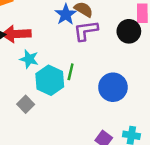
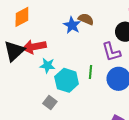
purple L-shape: (86, 31) -> (111, 52), moved, turned -90
green line: (71, 72) -> (91, 72), moved

